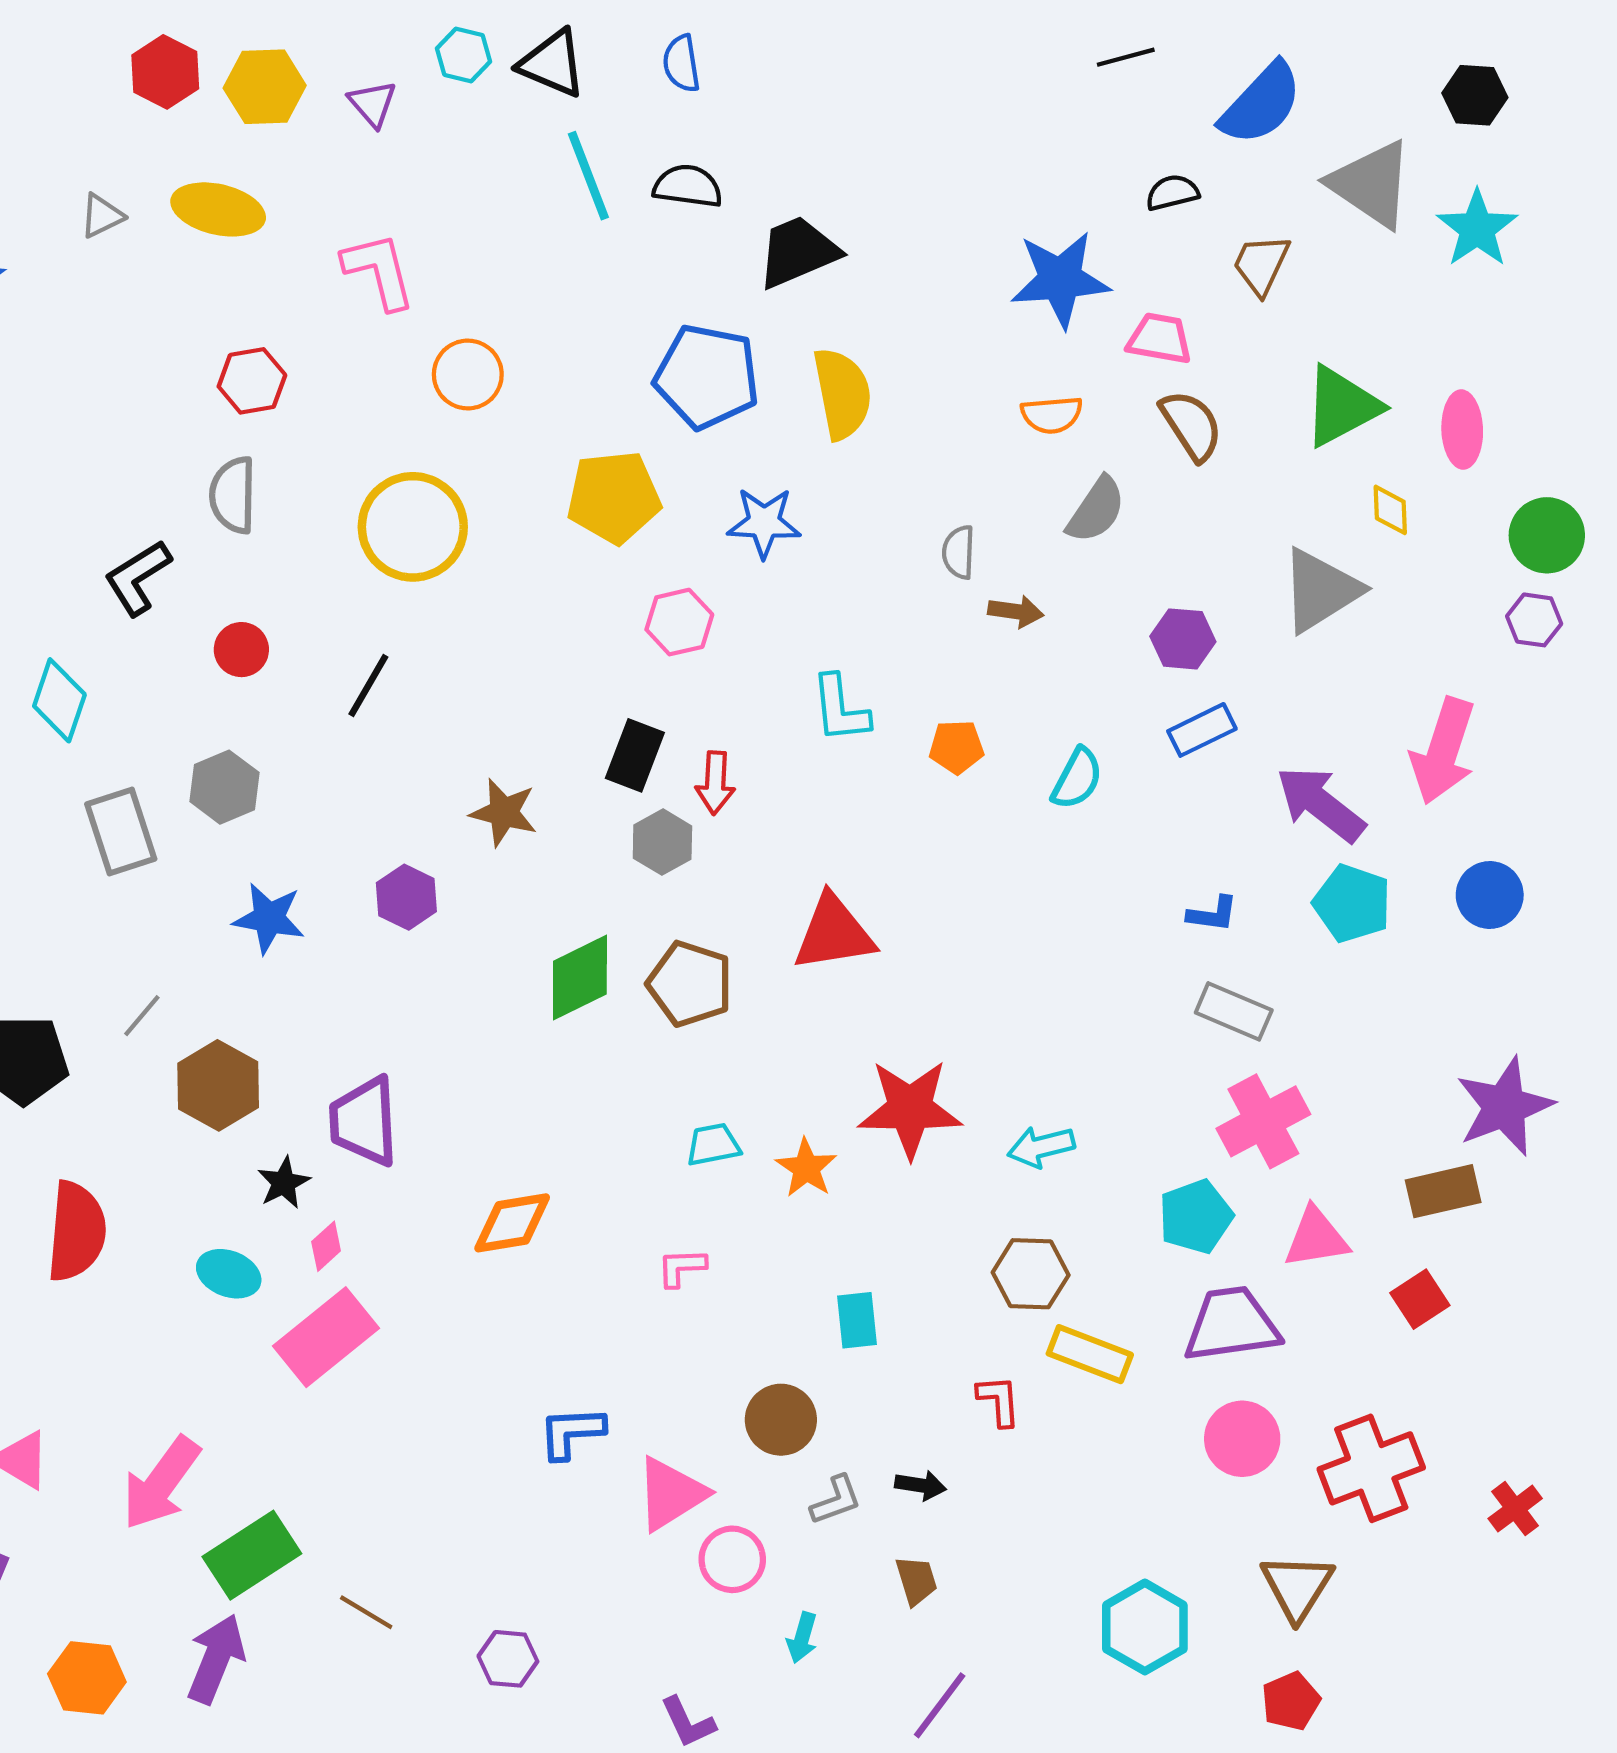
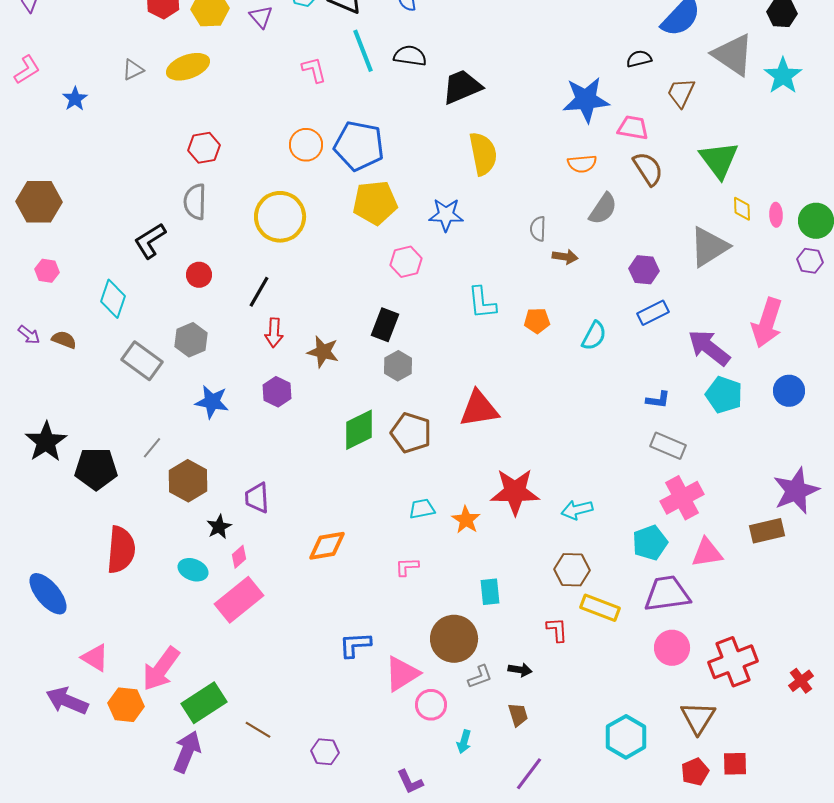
yellow ellipse: (218, 209) -> (188, 67), turned -33
pink L-shape: (379, 271) -> (314, 70), moved, size x0.7
blue pentagon: (707, 377) -> (359, 146), moved
green triangle: (1342, 406) -> (719, 160), turned -39
pink ellipse: (1462, 430) -> (776, 215), moved, size x0.7
red arrow: (715, 783) -> (274, 333), moved
gray rectangle: (121, 832) -> (142, 361), turned -36
purple trapezoid: (364, 1121) -> (257, 498), size x0.7
red square: (1420, 1299) -> (735, 764), moved, turned 32
brown circle: (781, 1420) -> (454, 639), size x1.4
orange hexagon: (87, 1678) -> (126, 705), moved

